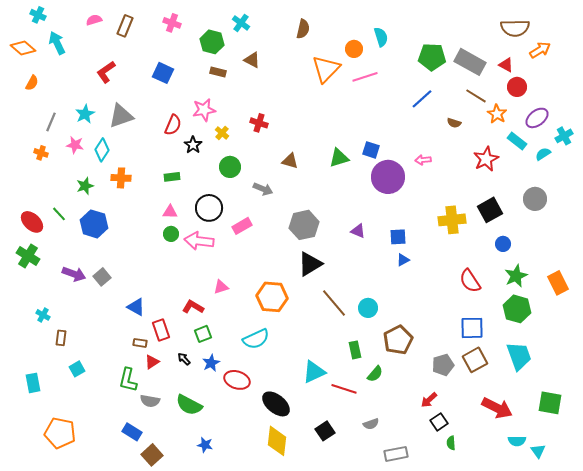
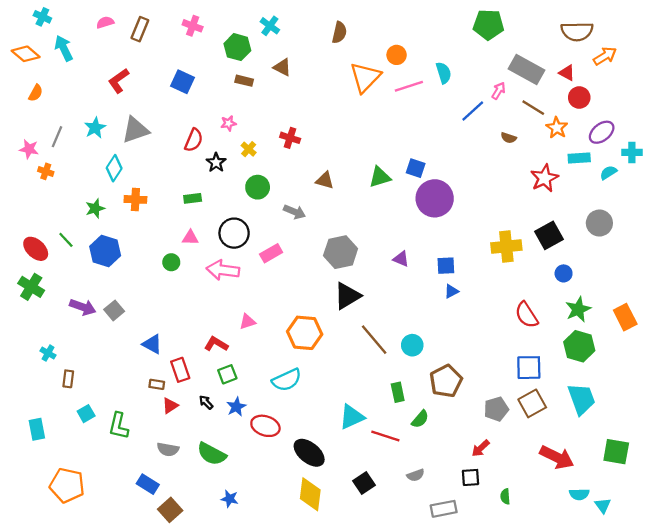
cyan semicircle: (381, 37) -> (444, 73), moved
green pentagon: (432, 57) -> (488, 25), moved
pink star: (204, 110) -> (228, 123), size x0.6
cyan cross: (564, 136) -> (632, 152), turned 30
cyan rectangle: (517, 141) -> (579, 158), turned -42
pink star: (75, 145) -> (29, 149), moved
pink arrow: (423, 160) -> (499, 91), moved, turned 126
green circle: (171, 234) -> (171, 262), moved
green L-shape: (128, 380) -> (119, 426), moved
black square: (439, 422) -> (471, 477), moved, turned 30

